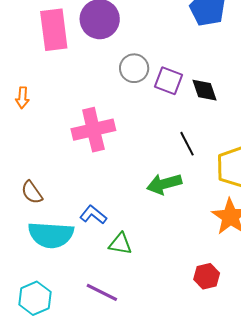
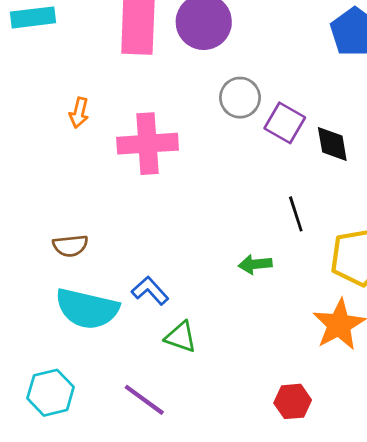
pink cross: (93, 130) -> (148, 144), moved
green arrow: (164, 184) -> (255, 264), size x0.7
brown semicircle: (32, 192) -> (70, 246), turned -70

